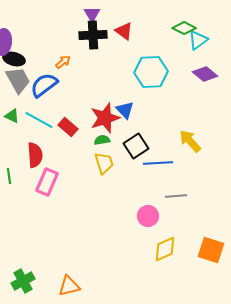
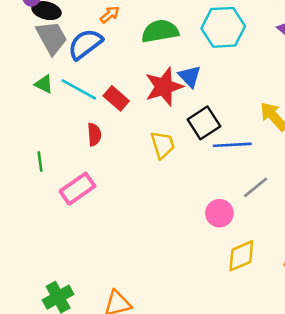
green semicircle: (102, 140) -> (160, 31), moved, size x1.8
red semicircle: (35, 155) -> (94, 134), moved, size x0.7
pink rectangle: (47, 182) -> (77, 189), moved, turned 32
gray line: (176, 196) -> (256, 187), turned -35

